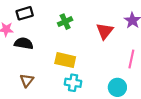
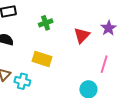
cyan cross: (73, 83) -> (22, 81), moved

